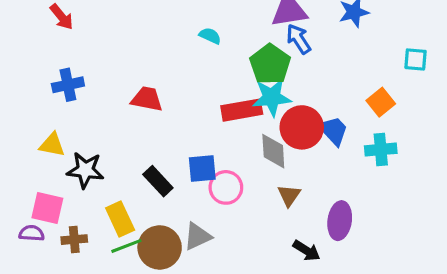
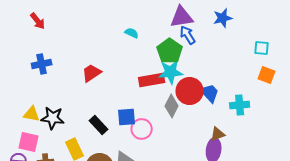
red trapezoid: (147, 99) -> (92, 73), turned -45
orange square: (381, 102) -> (267, 75), moved, turned -30
yellow triangle: (52, 145) -> (32, 114), moved
gray diamond: (273, 151) -> (172, 106), turned 30
brown triangle: (289, 195) -> (218, 134), moved, turned 35

